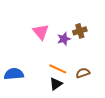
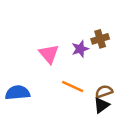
pink triangle: (41, 32) -> (49, 54), moved
black triangle: (56, 84) -> (101, 105), moved

